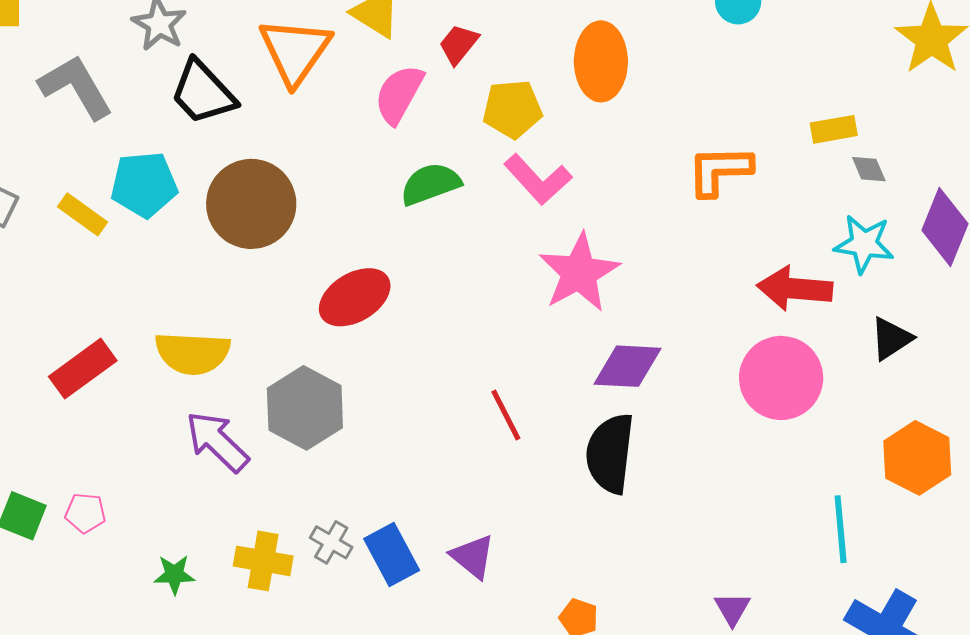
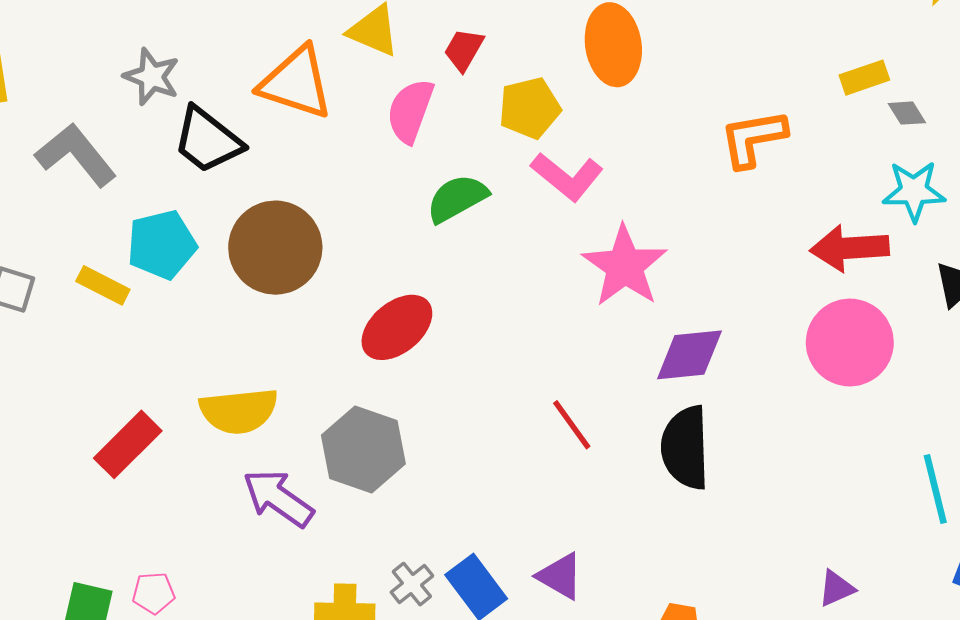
orange triangle: (295, 51) -> (296, 83), turned -38
gray cross: (331, 542) -> (412, 584), turned 30
purple triangle: (732, 609) -> (836, 588), turned 45

